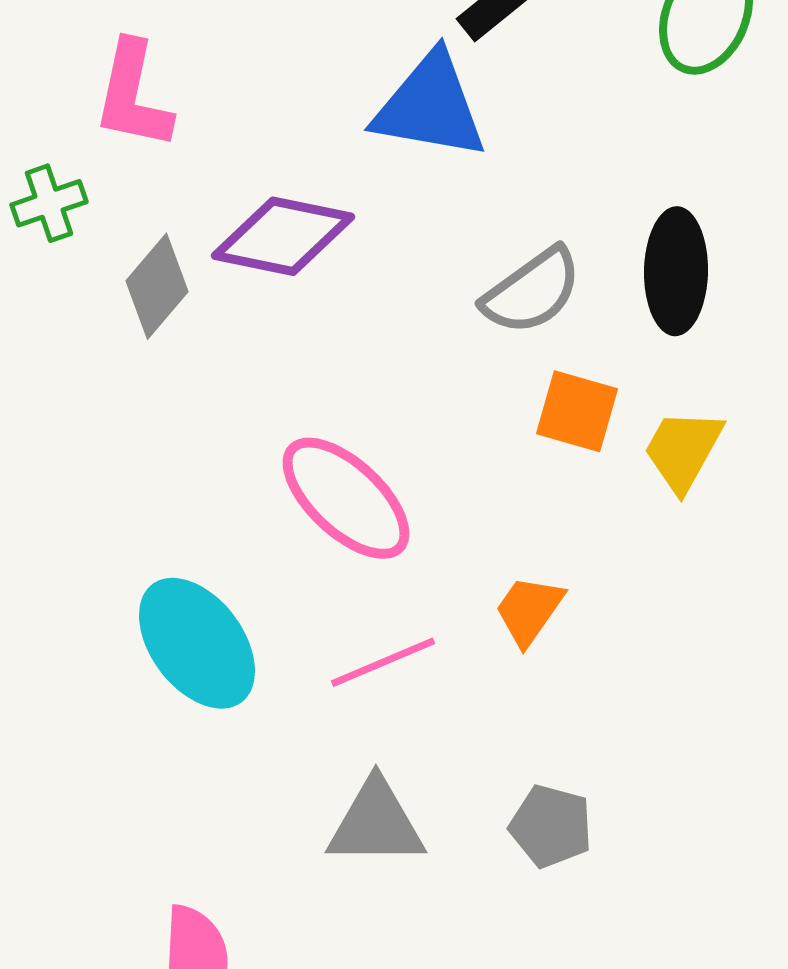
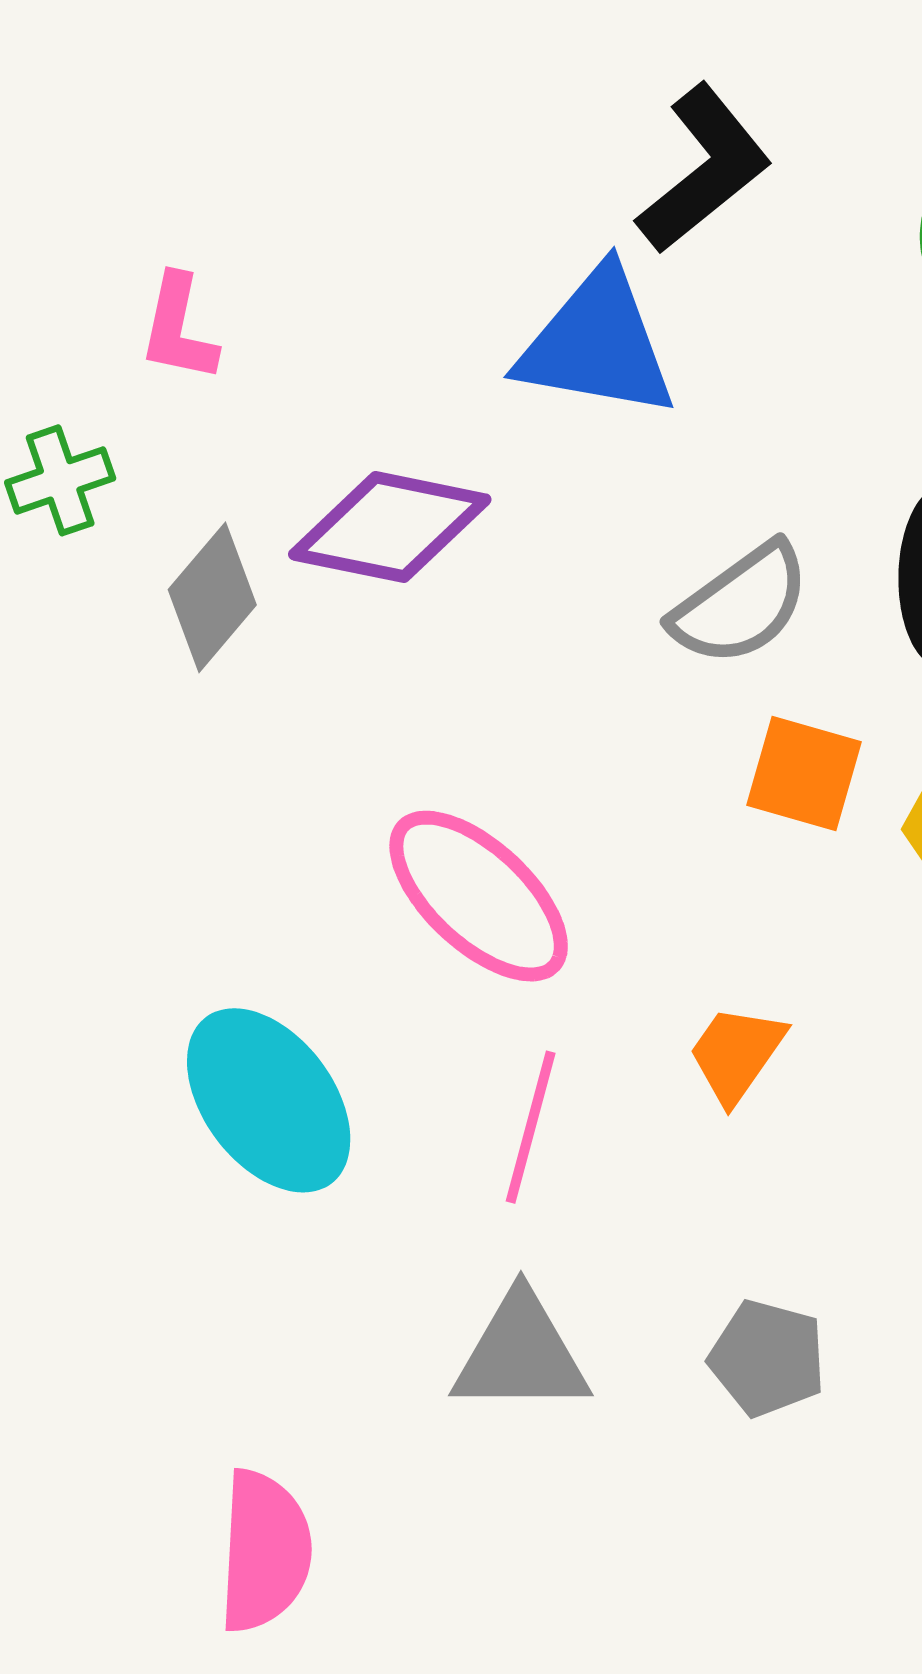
pink L-shape: (133, 95) -> (178, 328), size x0.7
pink line: (383, 662) -> (531, 1127), turned -52

